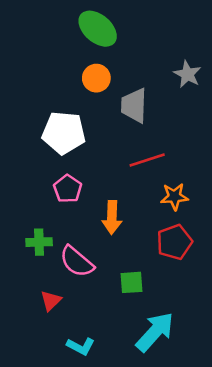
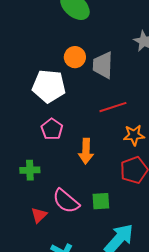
orange circle: (96, 78) -> (75, 57), moved
pink semicircle: (77, 262) -> (66, 201), moved

